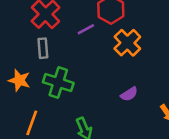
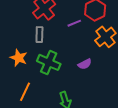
purple semicircle: (129, 94) -> (85, 64), moved

